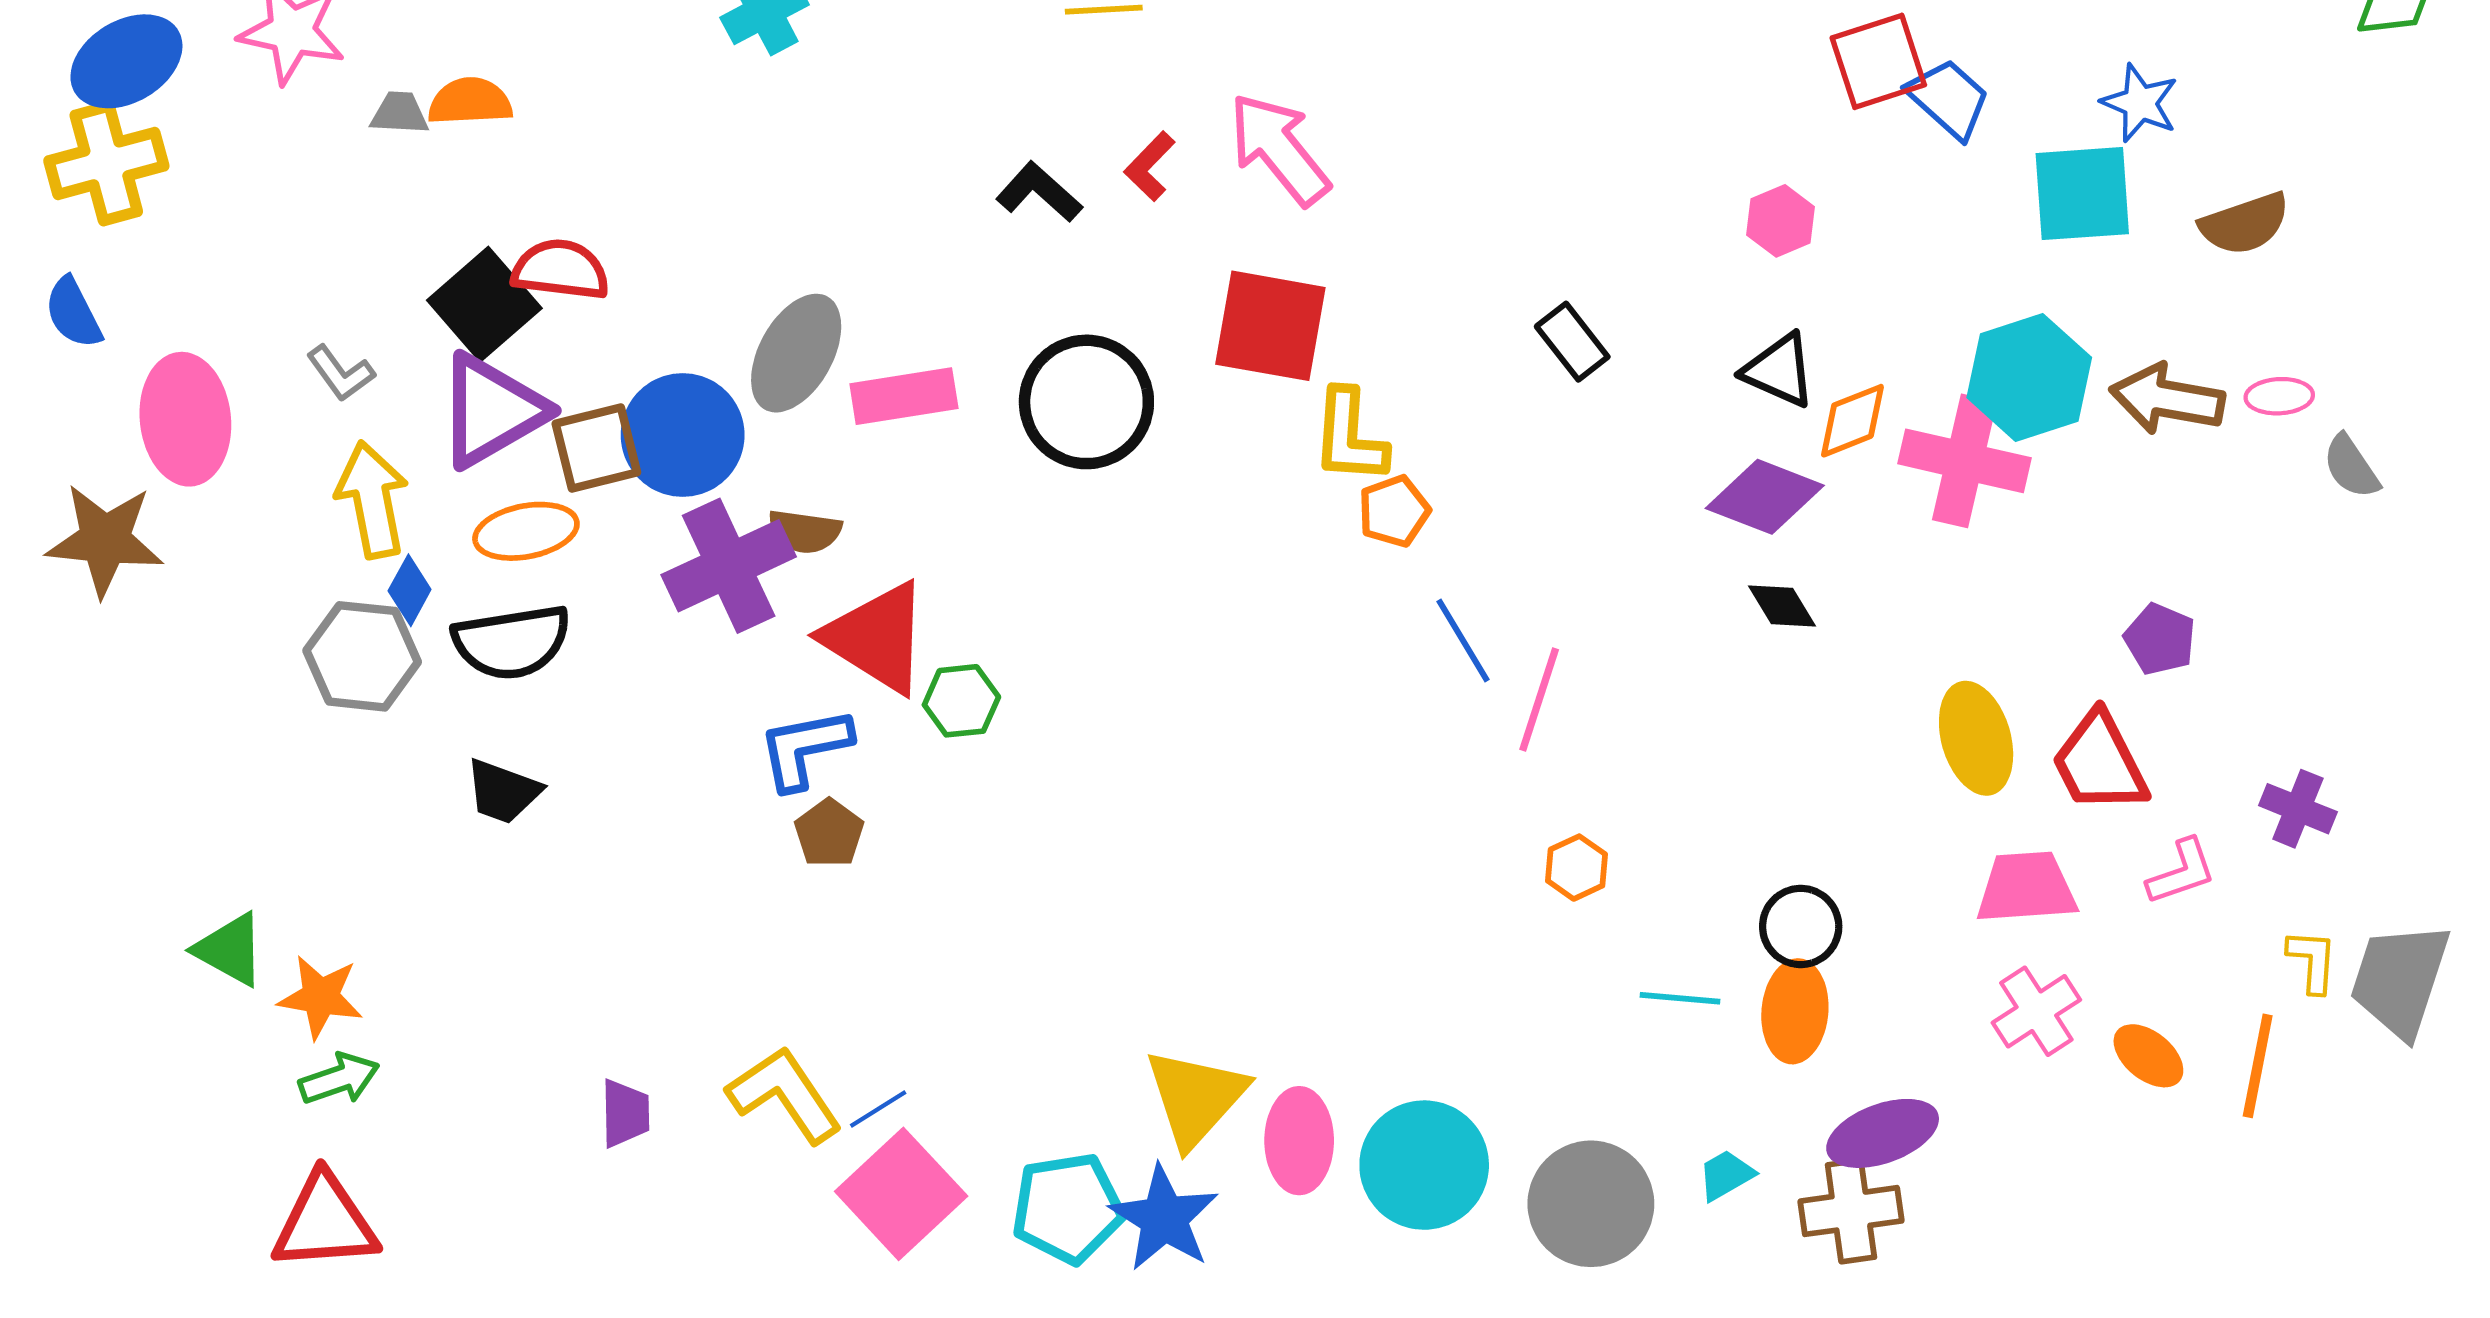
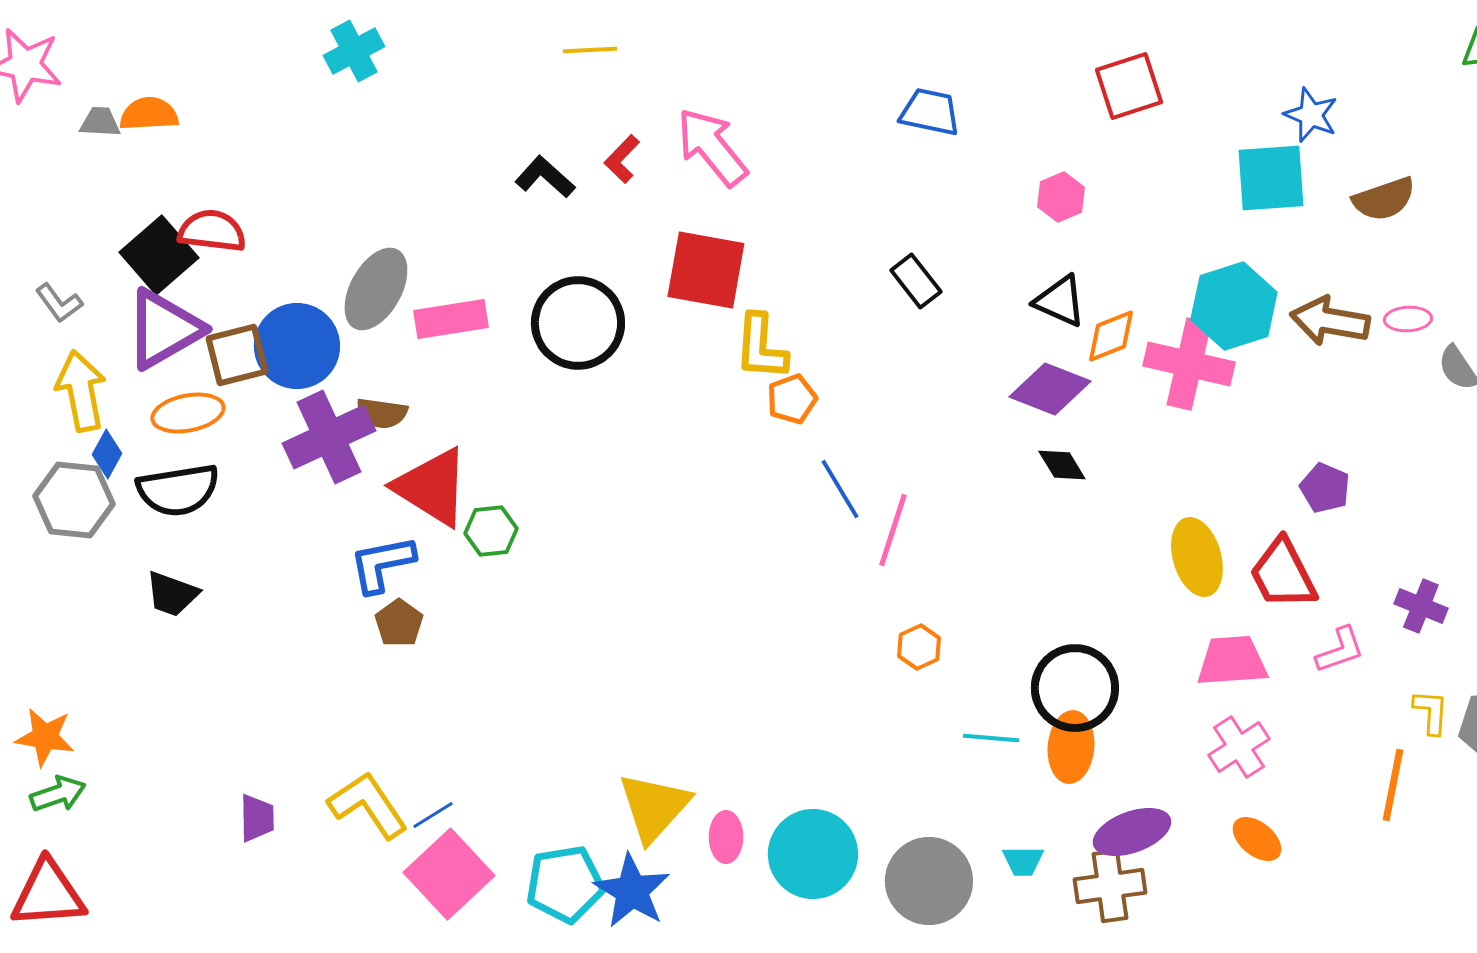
blue trapezoid: (1949, 99) -> (930, 112), moved, turned -30
black circle: (1801, 926) -> (1075, 688), size x1.5
orange ellipse: (2148, 1056) -> (1257, 839), moved
pink ellipse: (1299, 1141) -> (726, 837), size x0.7
cyan trapezoid: (1726, 1175) -> (1023, 861), turned -150

